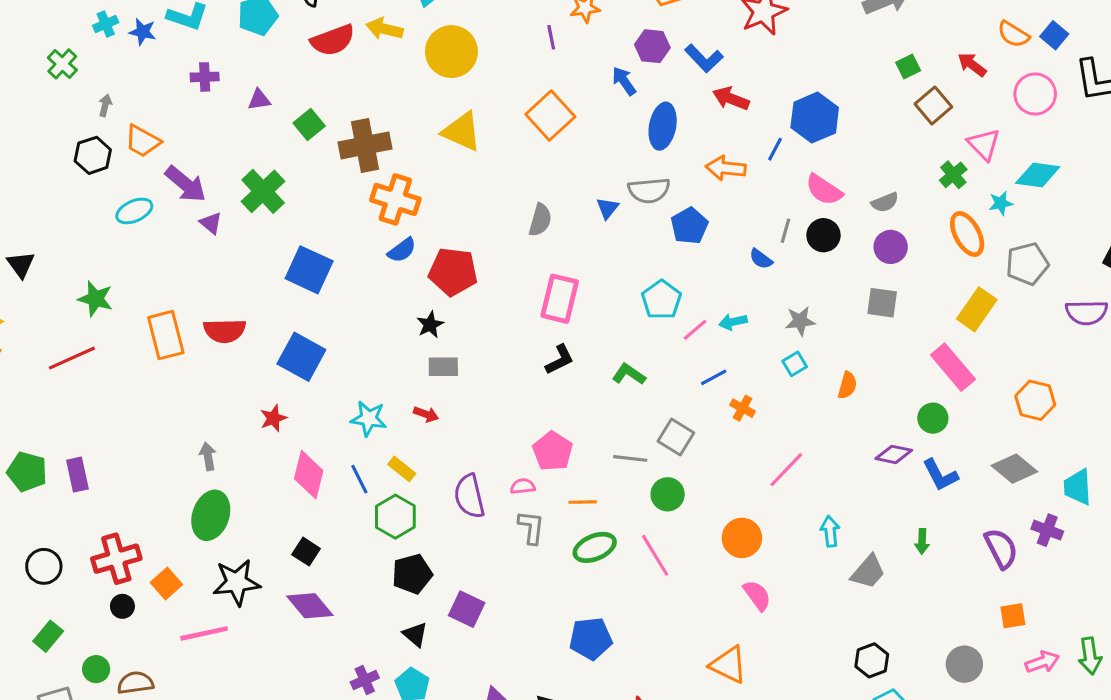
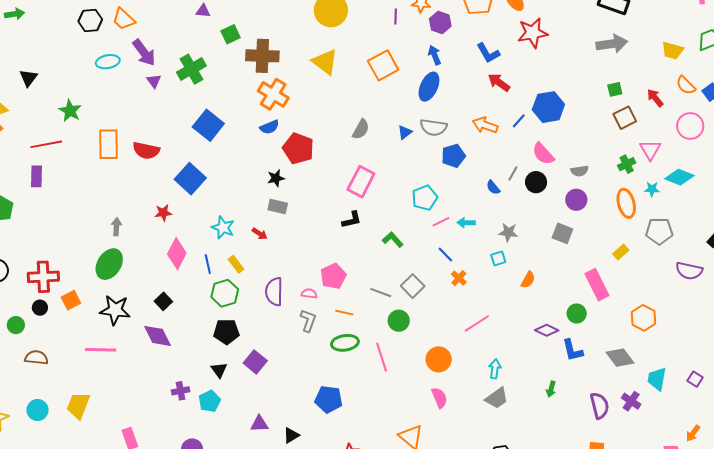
purple hexagon: (652, 46) -> (440, 22), moved
blue ellipse: (663, 126) -> (429, 87), moved
yellow rectangle: (977, 309) -> (621, 252), size x0.6
blue line: (714, 377) -> (445, 254), turned 60
purple rectangle: (77, 475) -> (37, 176), moved
gray trapezoid: (868, 572) -> (497, 398), moved
pink line: (204, 633) -> (101, 350), moved
green circle: (96, 669) -> (16, 325), moved

